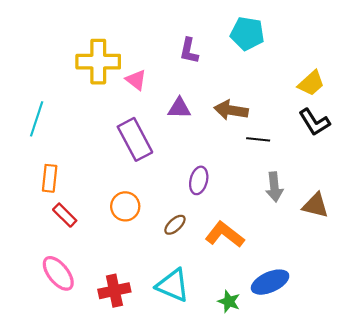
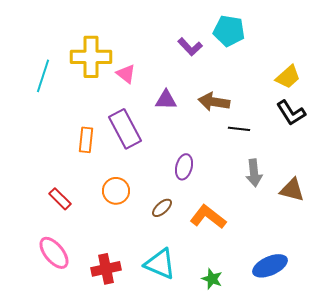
purple L-shape: (189, 51) -> (190, 47), moved, turned -55
cyan line: (37, 119) -> (43, 76), moved
orange rectangle: (50, 178) -> (86, 140), moved
blue ellipse: (270, 282) -> (270, 266), moved

